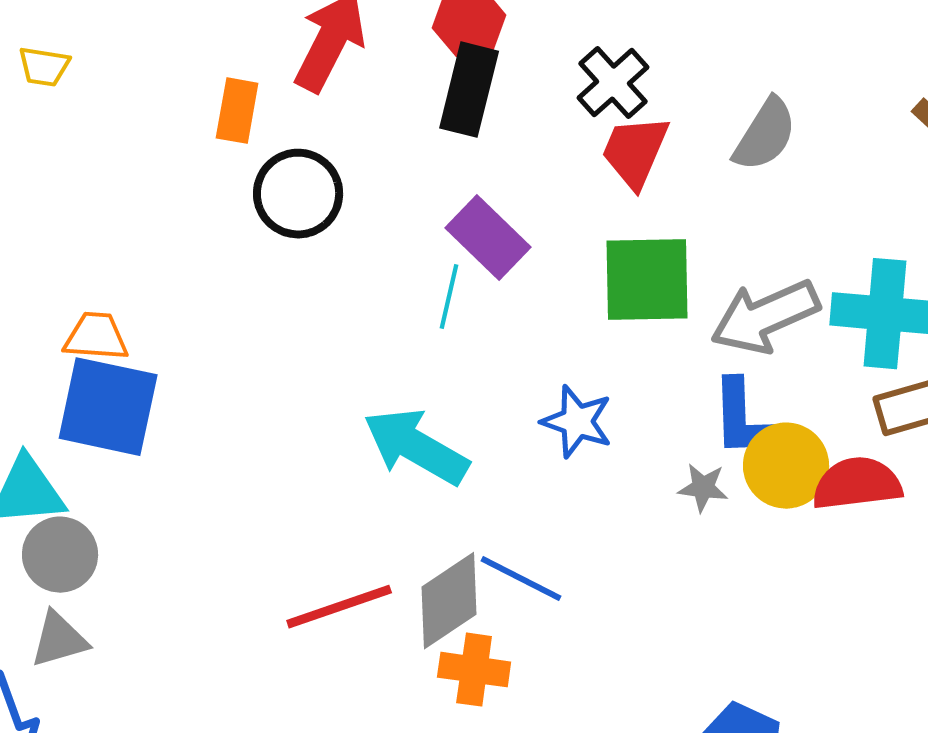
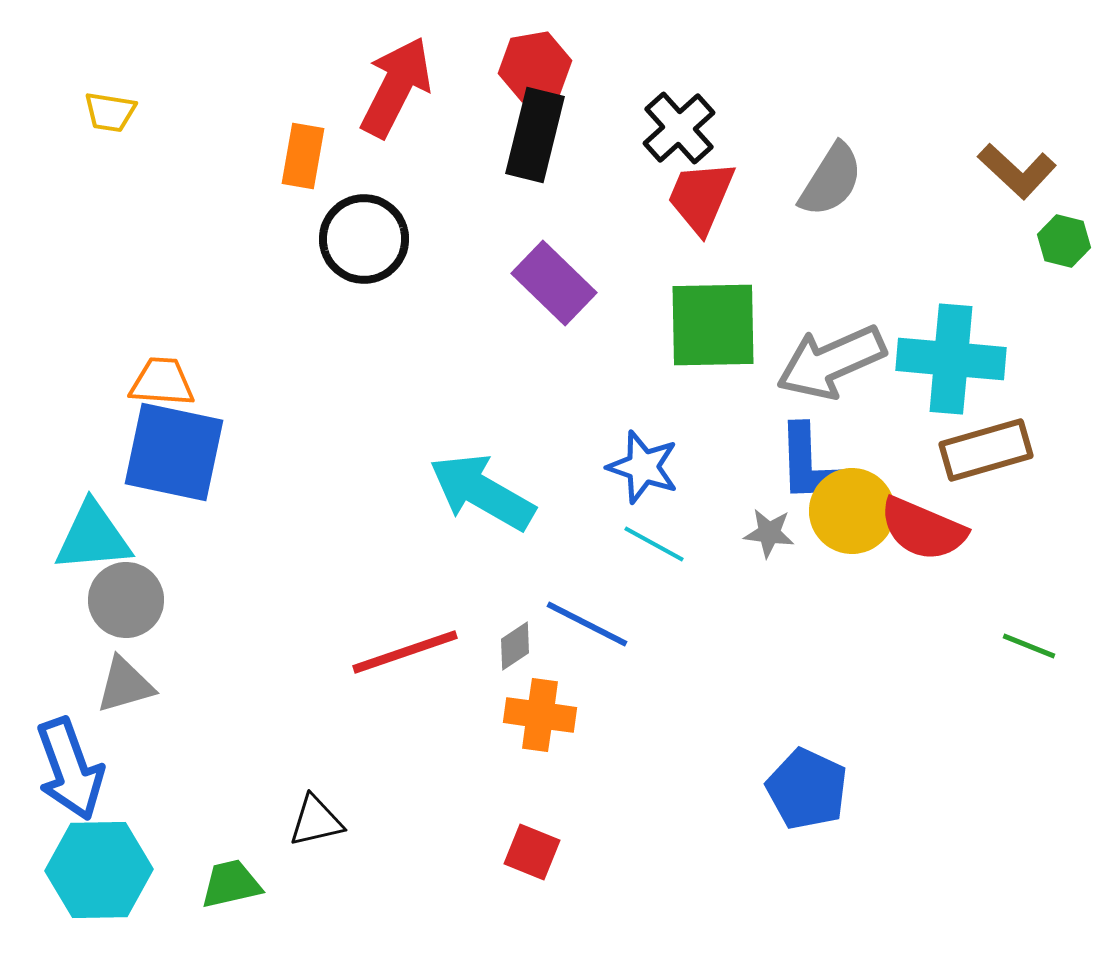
cyan line: (449, 297) -> (654, 544), moved, turned -74
red semicircle: (857, 484) -> (923, 529), turned -150
gray diamond: (449, 601) -> (515, 646), size x0.5

